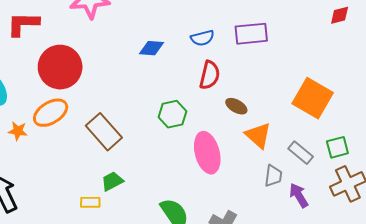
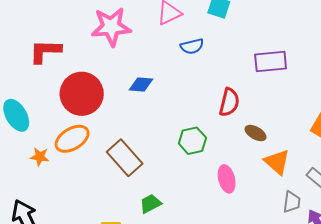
blue semicircle: (202, 38) -> (192, 46), moved
blue diamond: (151, 48) -> (141, 84), moved
pink ellipse: (207, 153) -> (227, 179), size x0.7
green trapezoid: (112, 181) -> (150, 204), moved

